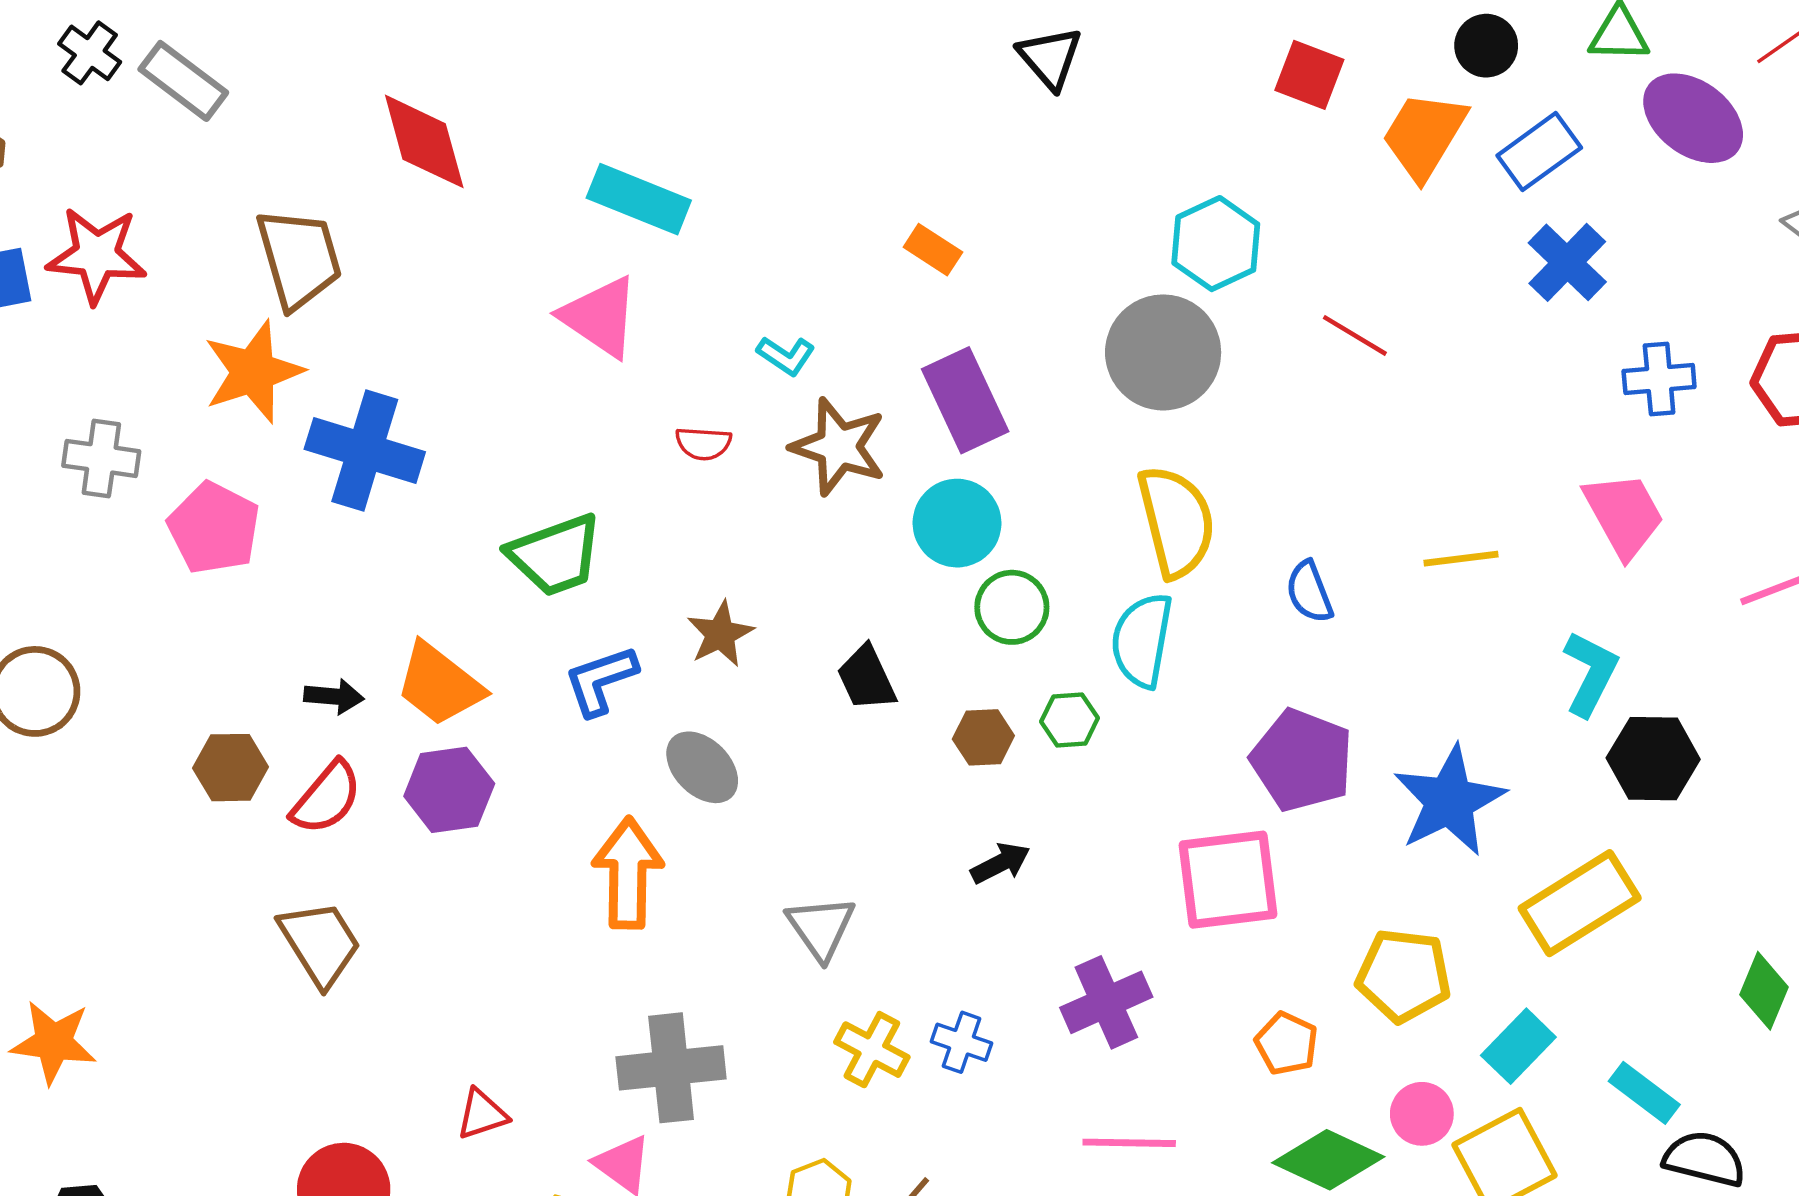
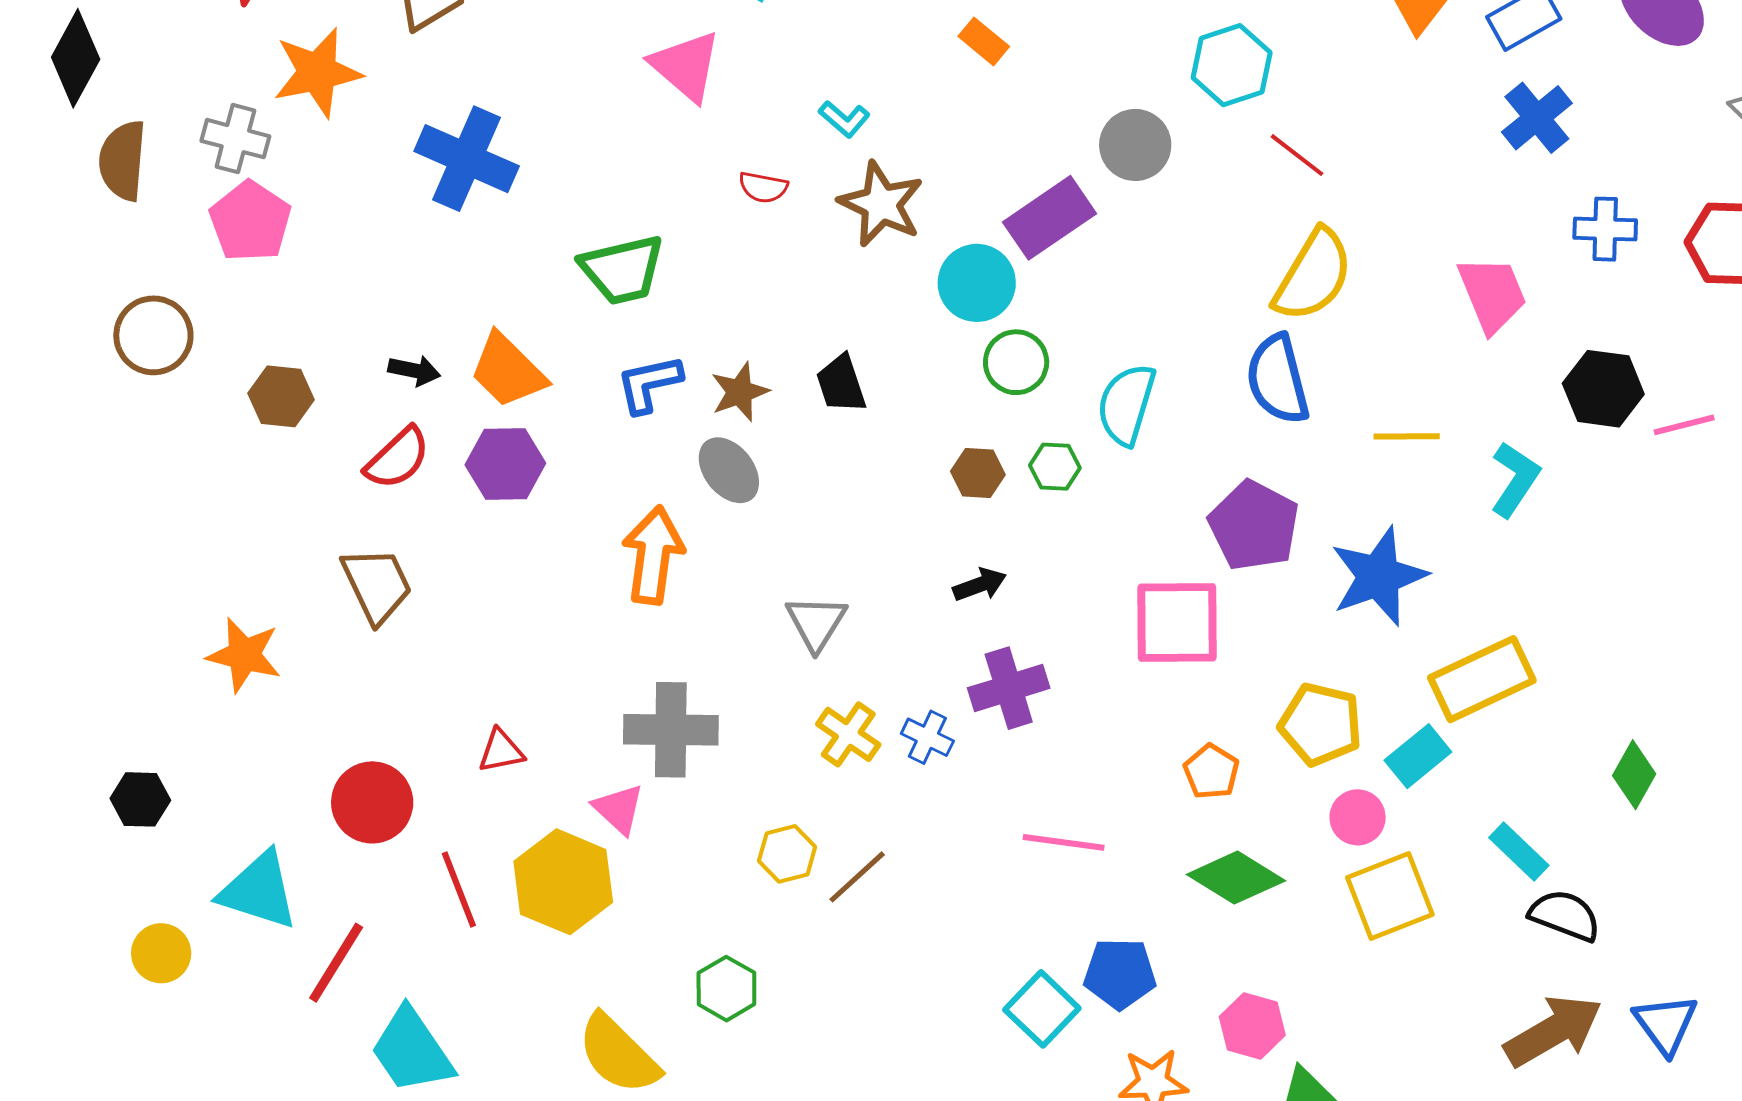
red line: (1355, 335) -> (1297, 155), moved
gray circle: (1163, 352) -> (1135, 145), moved, size x0.7
orange star: (253, 372) -> (317, 72), moved
purple rectangle: (965, 400) -> (1050, 218), moved, turned 74
pink trapezoid: (1624, 515) -> (1492, 294), moved
yellow semicircle: (1176, 522) -> (1313, 275), moved, turned 38
pink pentagon: (214, 528) -> (250, 221), moved
yellow line: (1461, 559) -> (1407, 436), moved
blue semicircle: (1309, 592) -> (1278, 379), size x1.6
brown star: (720, 634) -> (740, 392), moved
black trapezoid: (867, 678) -> (841, 384), moved
black hexagon: (1653, 759) -> (1603, 389), moved
brown hexagon: (231, 768) -> (281, 396), moved
purple cross: (1106, 1002) -> (1009, 688), moved
orange star: (54, 1042) -> (244, 655), moved
cyan rectangle: (1518, 1046) -> (1418, 756), moved
pink circle: (1422, 1114) -> (1358, 817), moved

